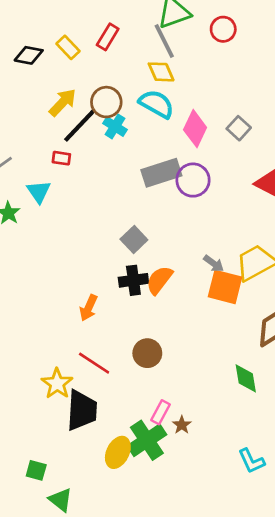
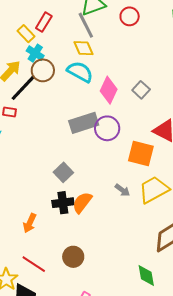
yellow rectangle: (68, 47) -> (26, 34), moved
cyan cross: (115, 126) -> (35, 53), moved
orange square: (225, 287) -> (141, 153), moved

